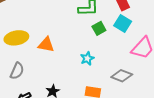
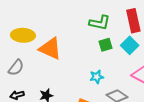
orange triangle: (46, 45) -> (50, 49), size x1.4
cyan star: (87, 58) -> (97, 77), moved

